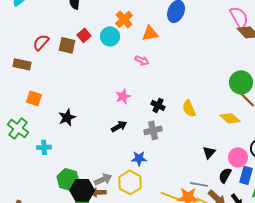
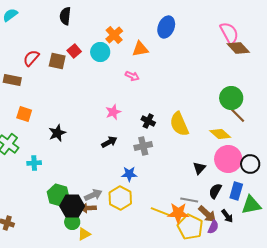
yellow semicircle: (189, 108) -> (179, 124), size x1.4
pink circle: (238, 157) -> (228, 159), moved, size x1.4

